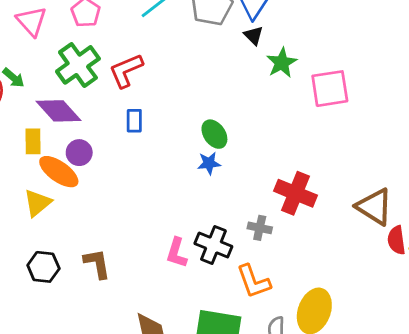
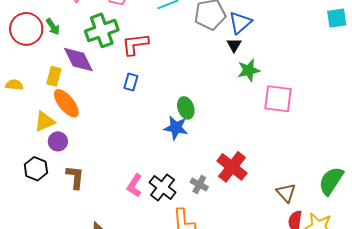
purple circle: (79, 153) -> (58, 141), moved
blue star: (209, 163) -> (176, 128), size x1.4
brown triangle: (374, 207) -> (286, 193), size x0.7

